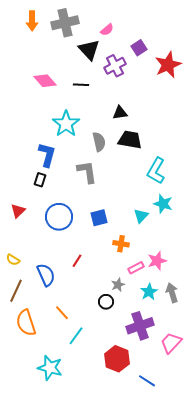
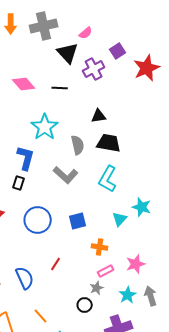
cyan L-shape: (156, 171) -> (108, 179), moved
gray L-shape: (87, 172) -> (66, 175), turned 140
pink rectangle: (136, 268) -> (106, 271), moved

